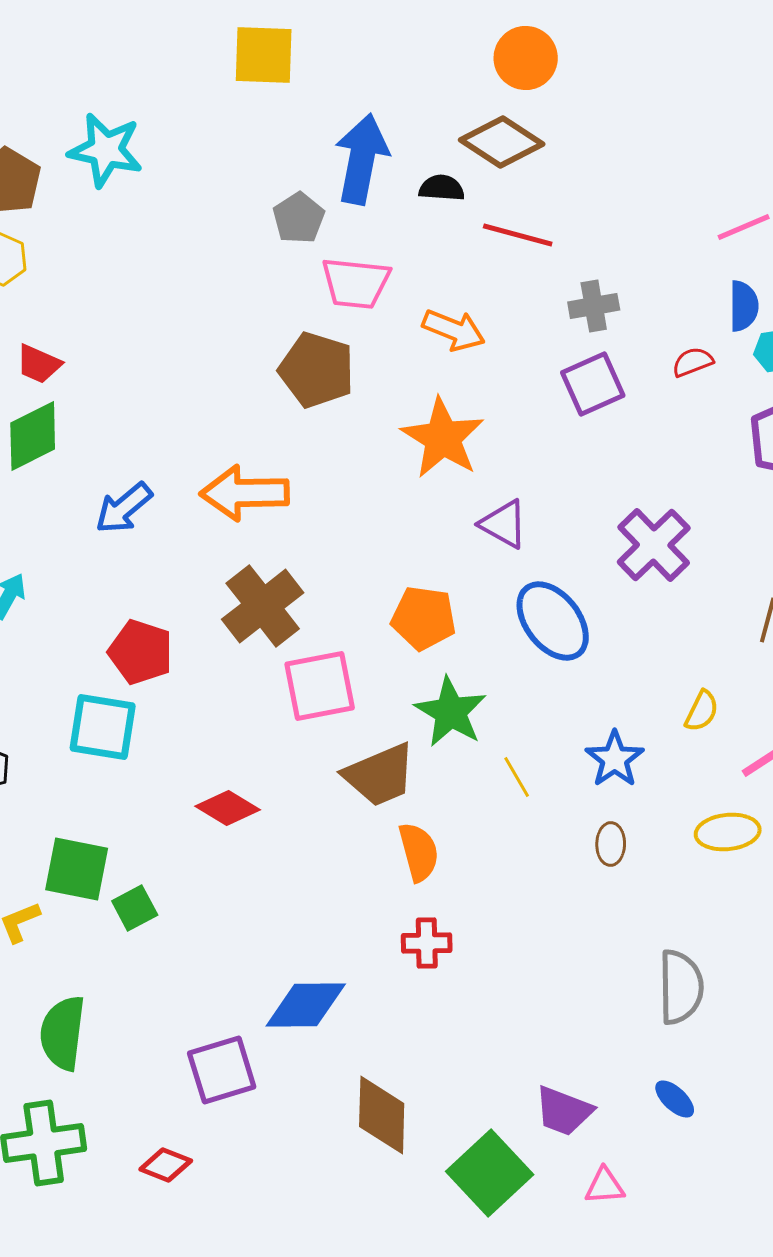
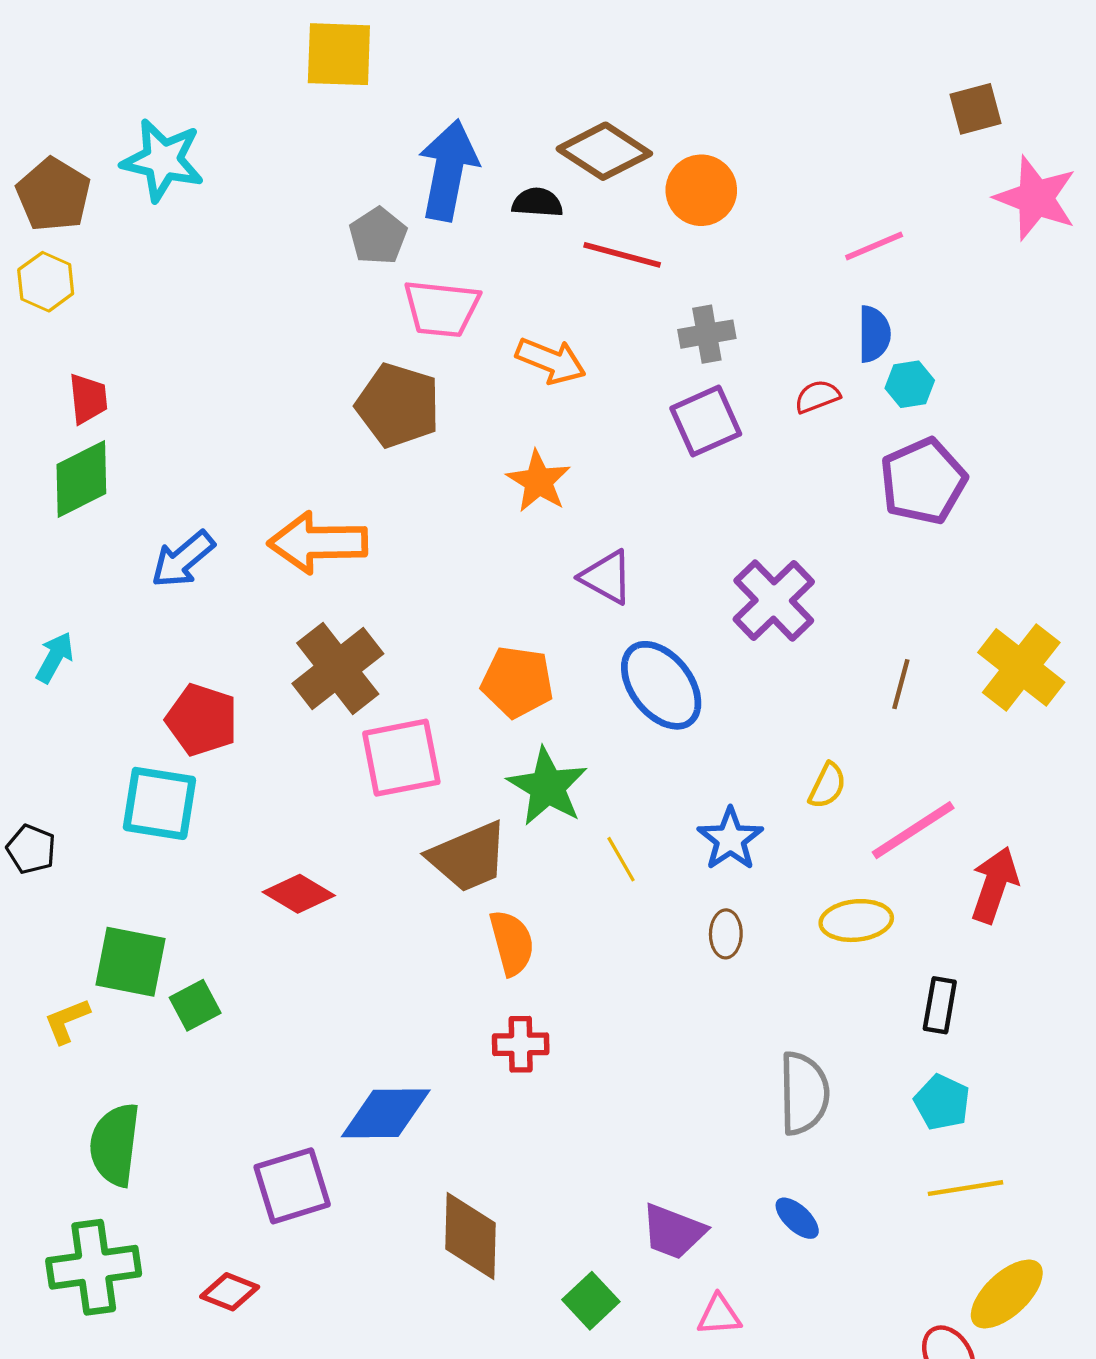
orange circle: (526, 58) -> (701, 190), moved
red trapezoid: (39, 364) -> (88, 399), turned -120
orange star: (443, 438) -> (539, 481), size x0.7
green square: (490, 1173) -> (591, 1301), size x0.6

